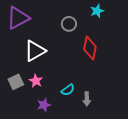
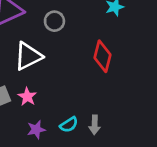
gray circle: (69, 24) -> (54, 21), moved
cyan semicircle: (68, 90) -> (69, 125), moved

